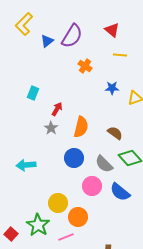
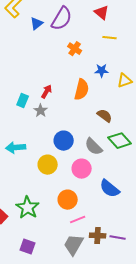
cyan rectangle: (33, 93) -> (23, 101), moved
orange semicircle: (81, 127) -> (82, 90), moved
blue semicircle: (120, 192) -> (110, 189), moved
yellow circle: (58, 203) -> (48, 165), moved
pink line: (66, 237) -> (78, 220), moved

